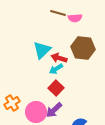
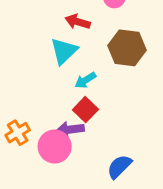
red arrow: (59, 58) -> (78, 22), moved
purple arrow: (54, 110) -> (70, 130), moved, turned 36

